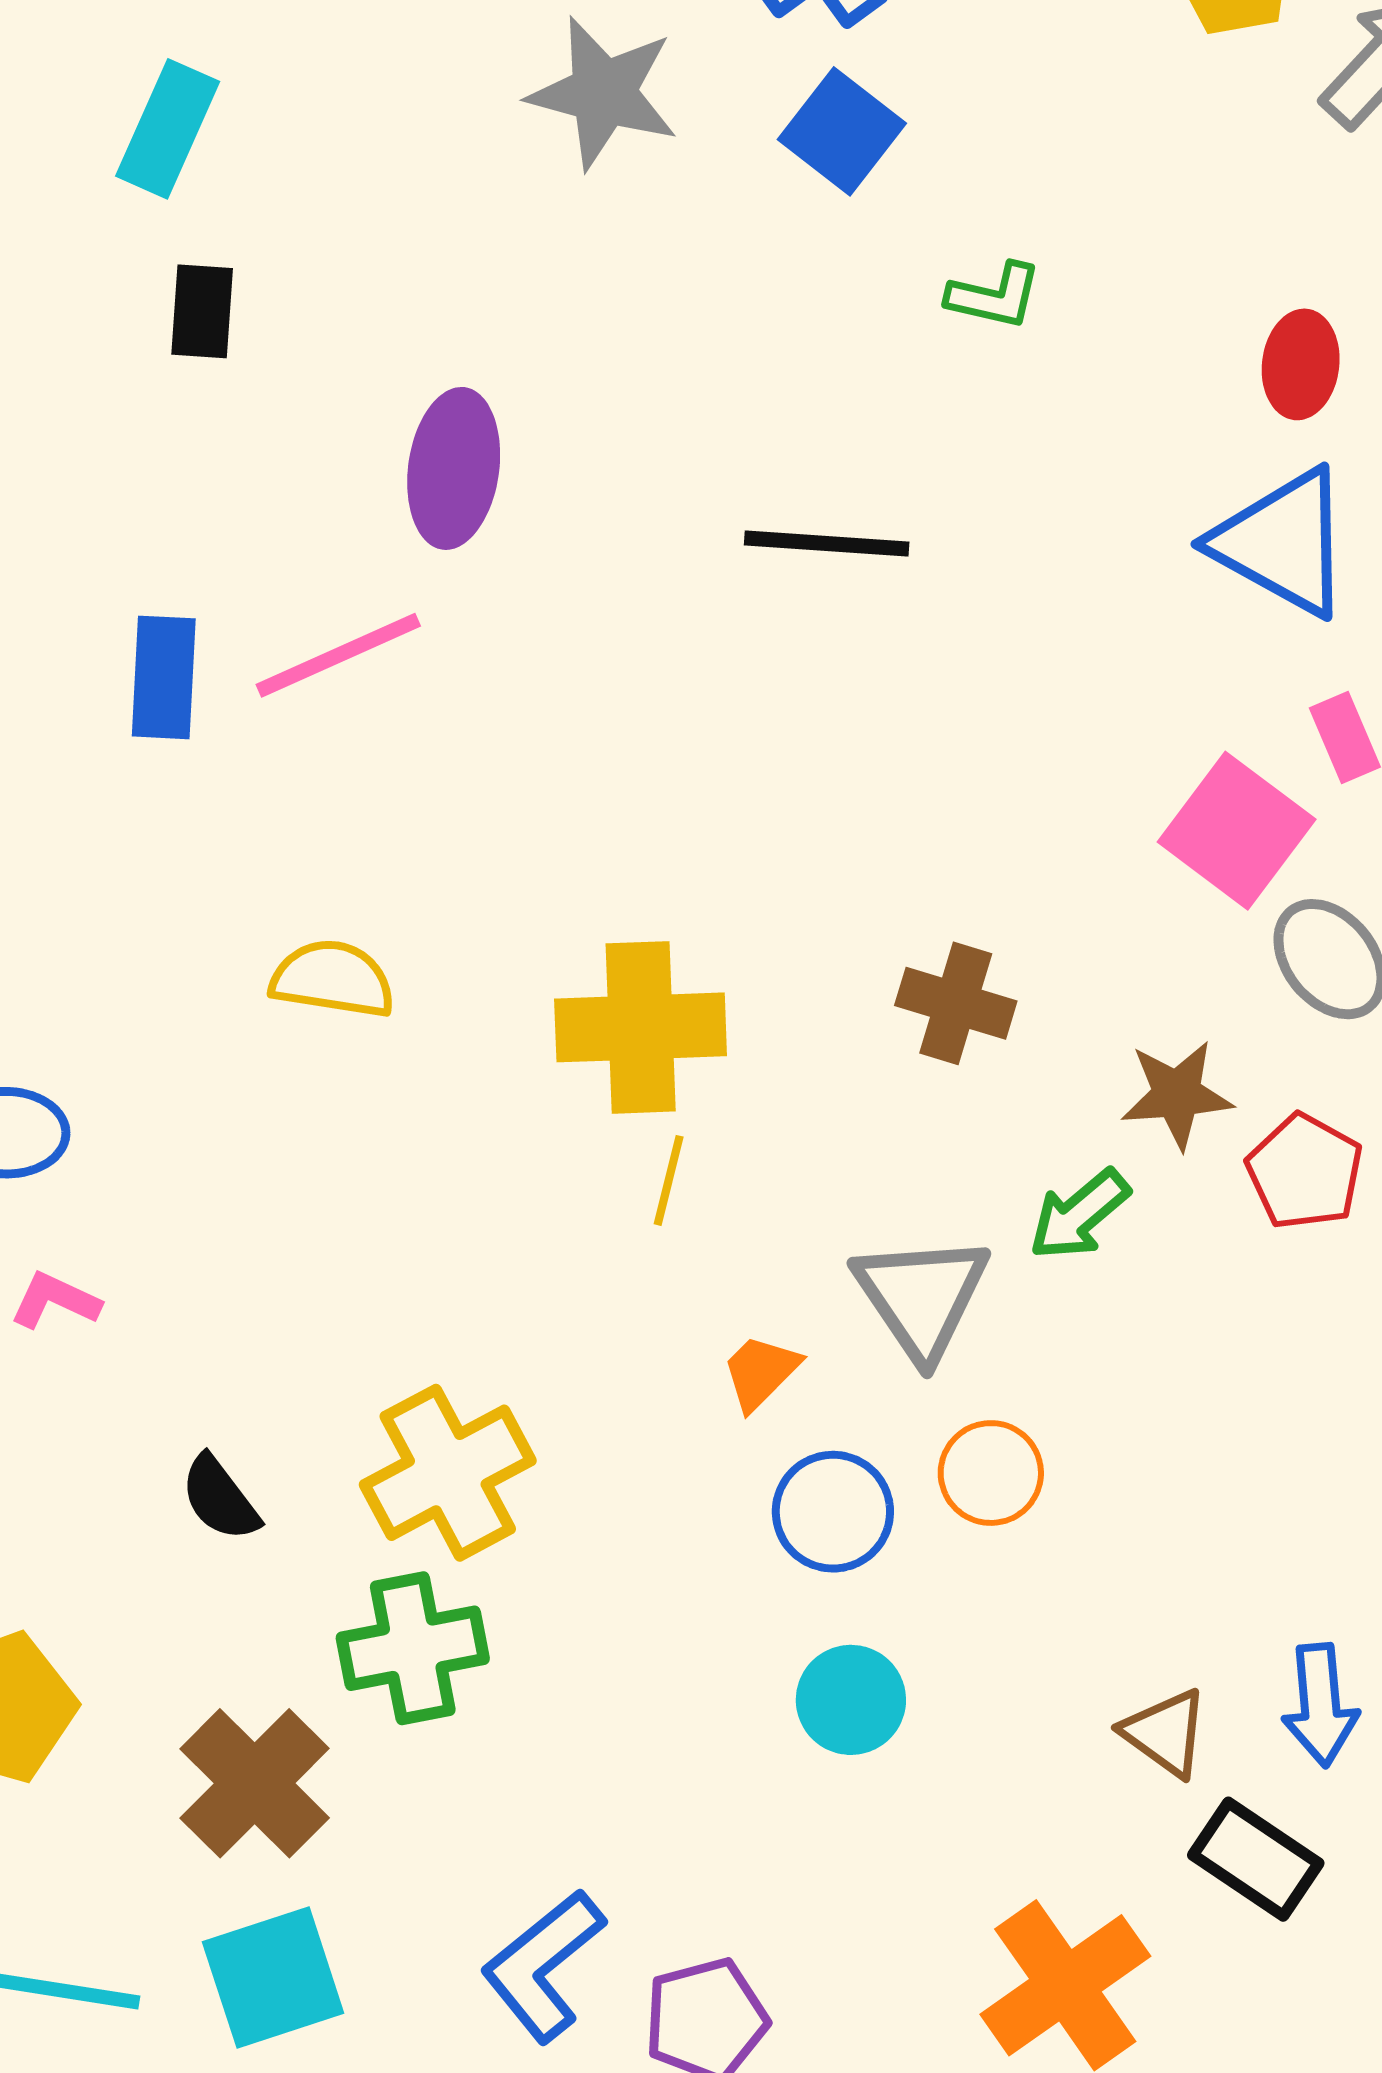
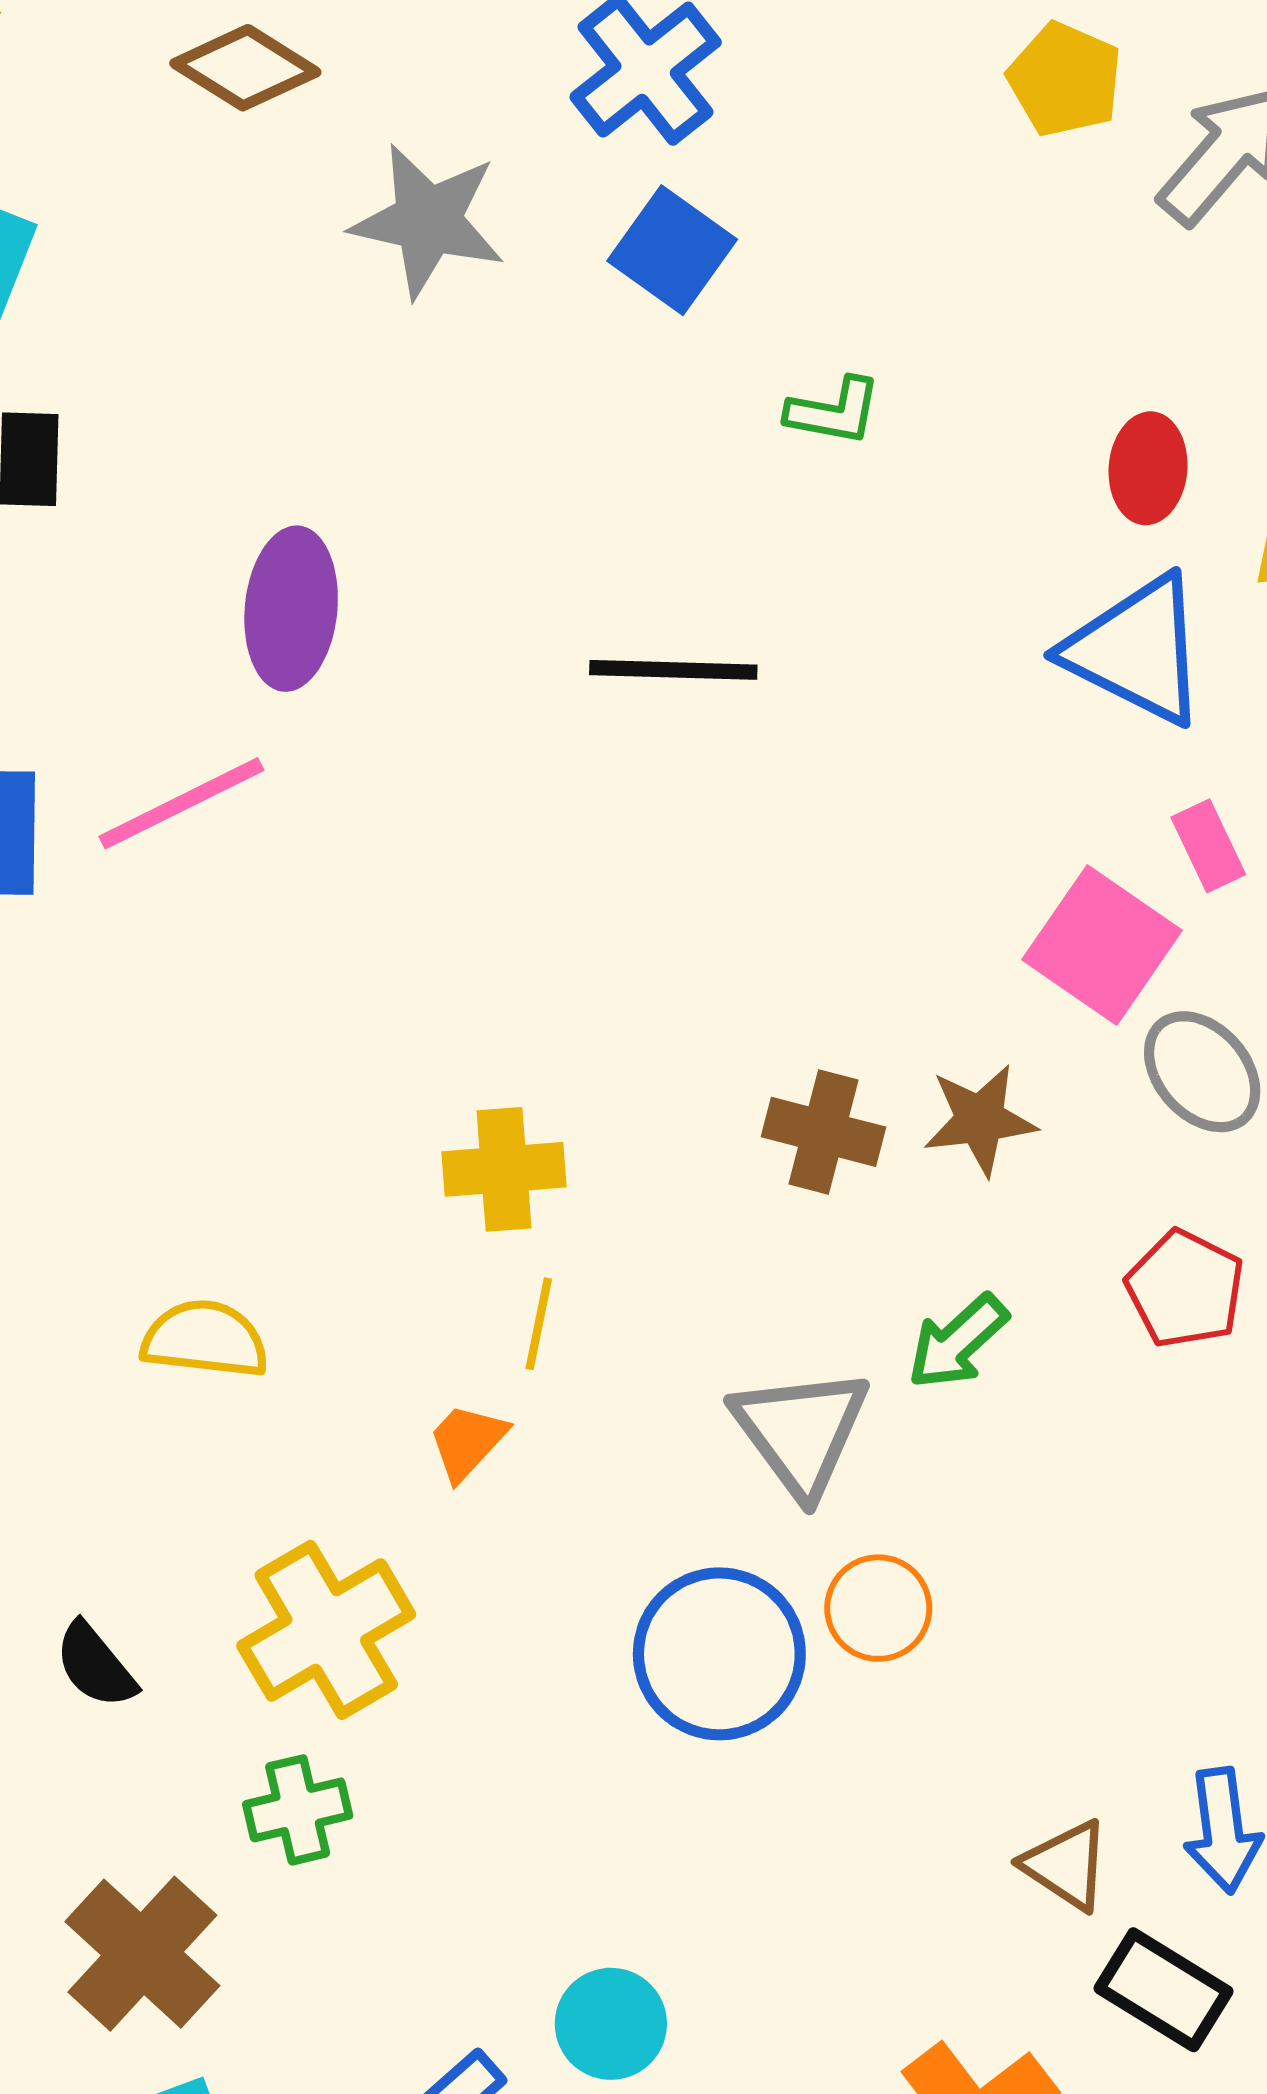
yellow semicircle: (333, 979) -> (205, 1339), moved
yellow cross: (641, 1027) -> (504, 1169), size x0.7
brown star: (1177, 1095) -> (980, 1120), moved
orange trapezoid: (761, 1372) -> (467, 1442), moved
blue circle: (833, 1512) -> (719, 1654), size x1.4
green cross: (413, 1648) -> (298, 1810), size x0.7
cyan circle: (851, 1700) -> (611, 2024), moved

